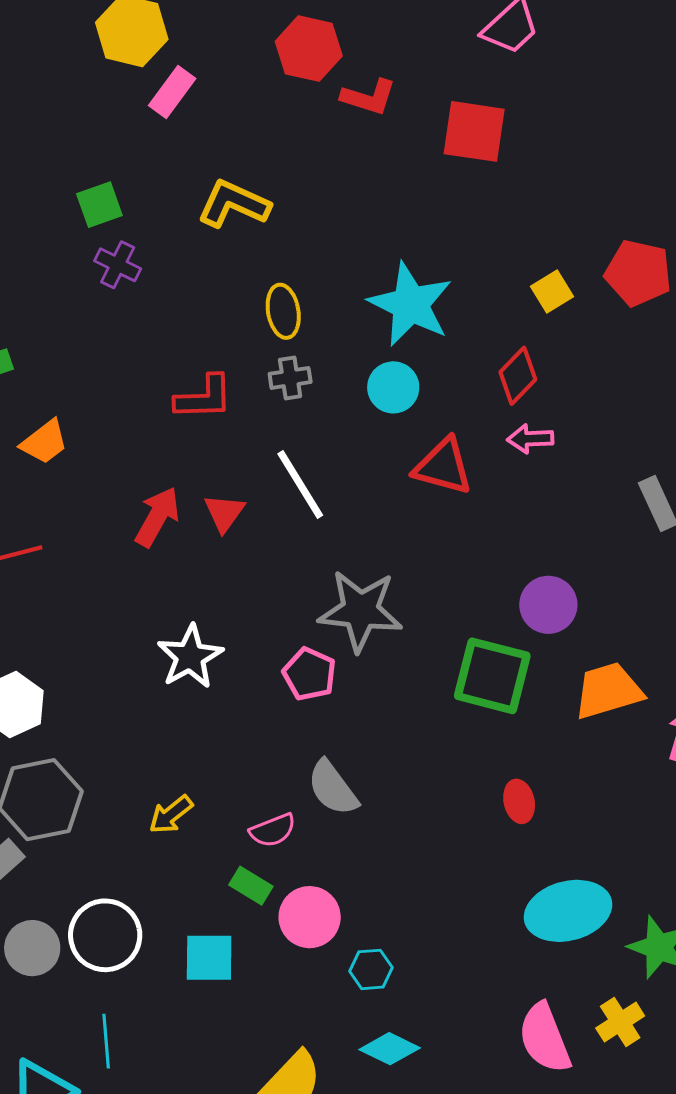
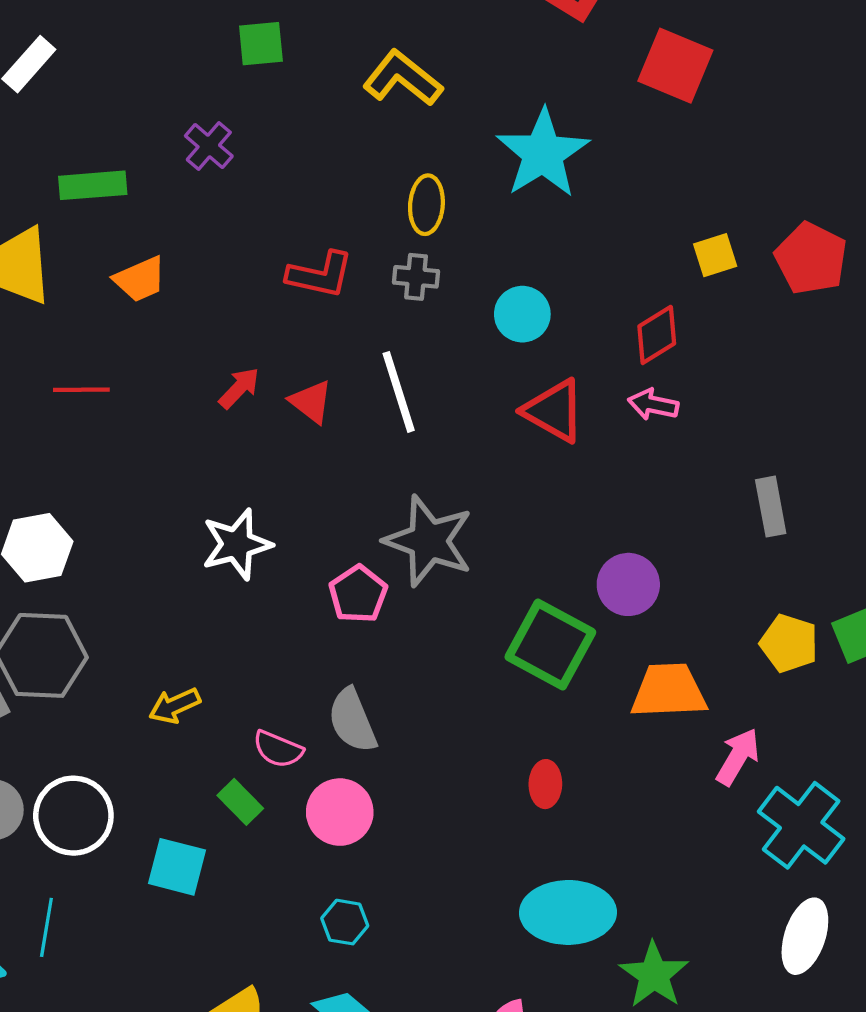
purple cross: (118, 265) -> (209, 146), moved
cyan star: (410, 304) -> (543, 153), moved
red triangle: (224, 513) -> (311, 402), turned -42
red arrow: (157, 517) -> (239, 388), size x0.7
pink semicircle: (273, 830) -> (278, 749), turned 30
pink circle: (310, 917) -> (340, 812), moved

